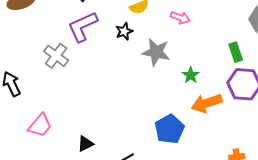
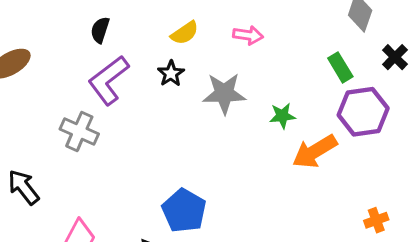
green star: (191, 75) -> (282, 116), turned -30
blue pentagon: (169, 129) -> (184, 211), moved

